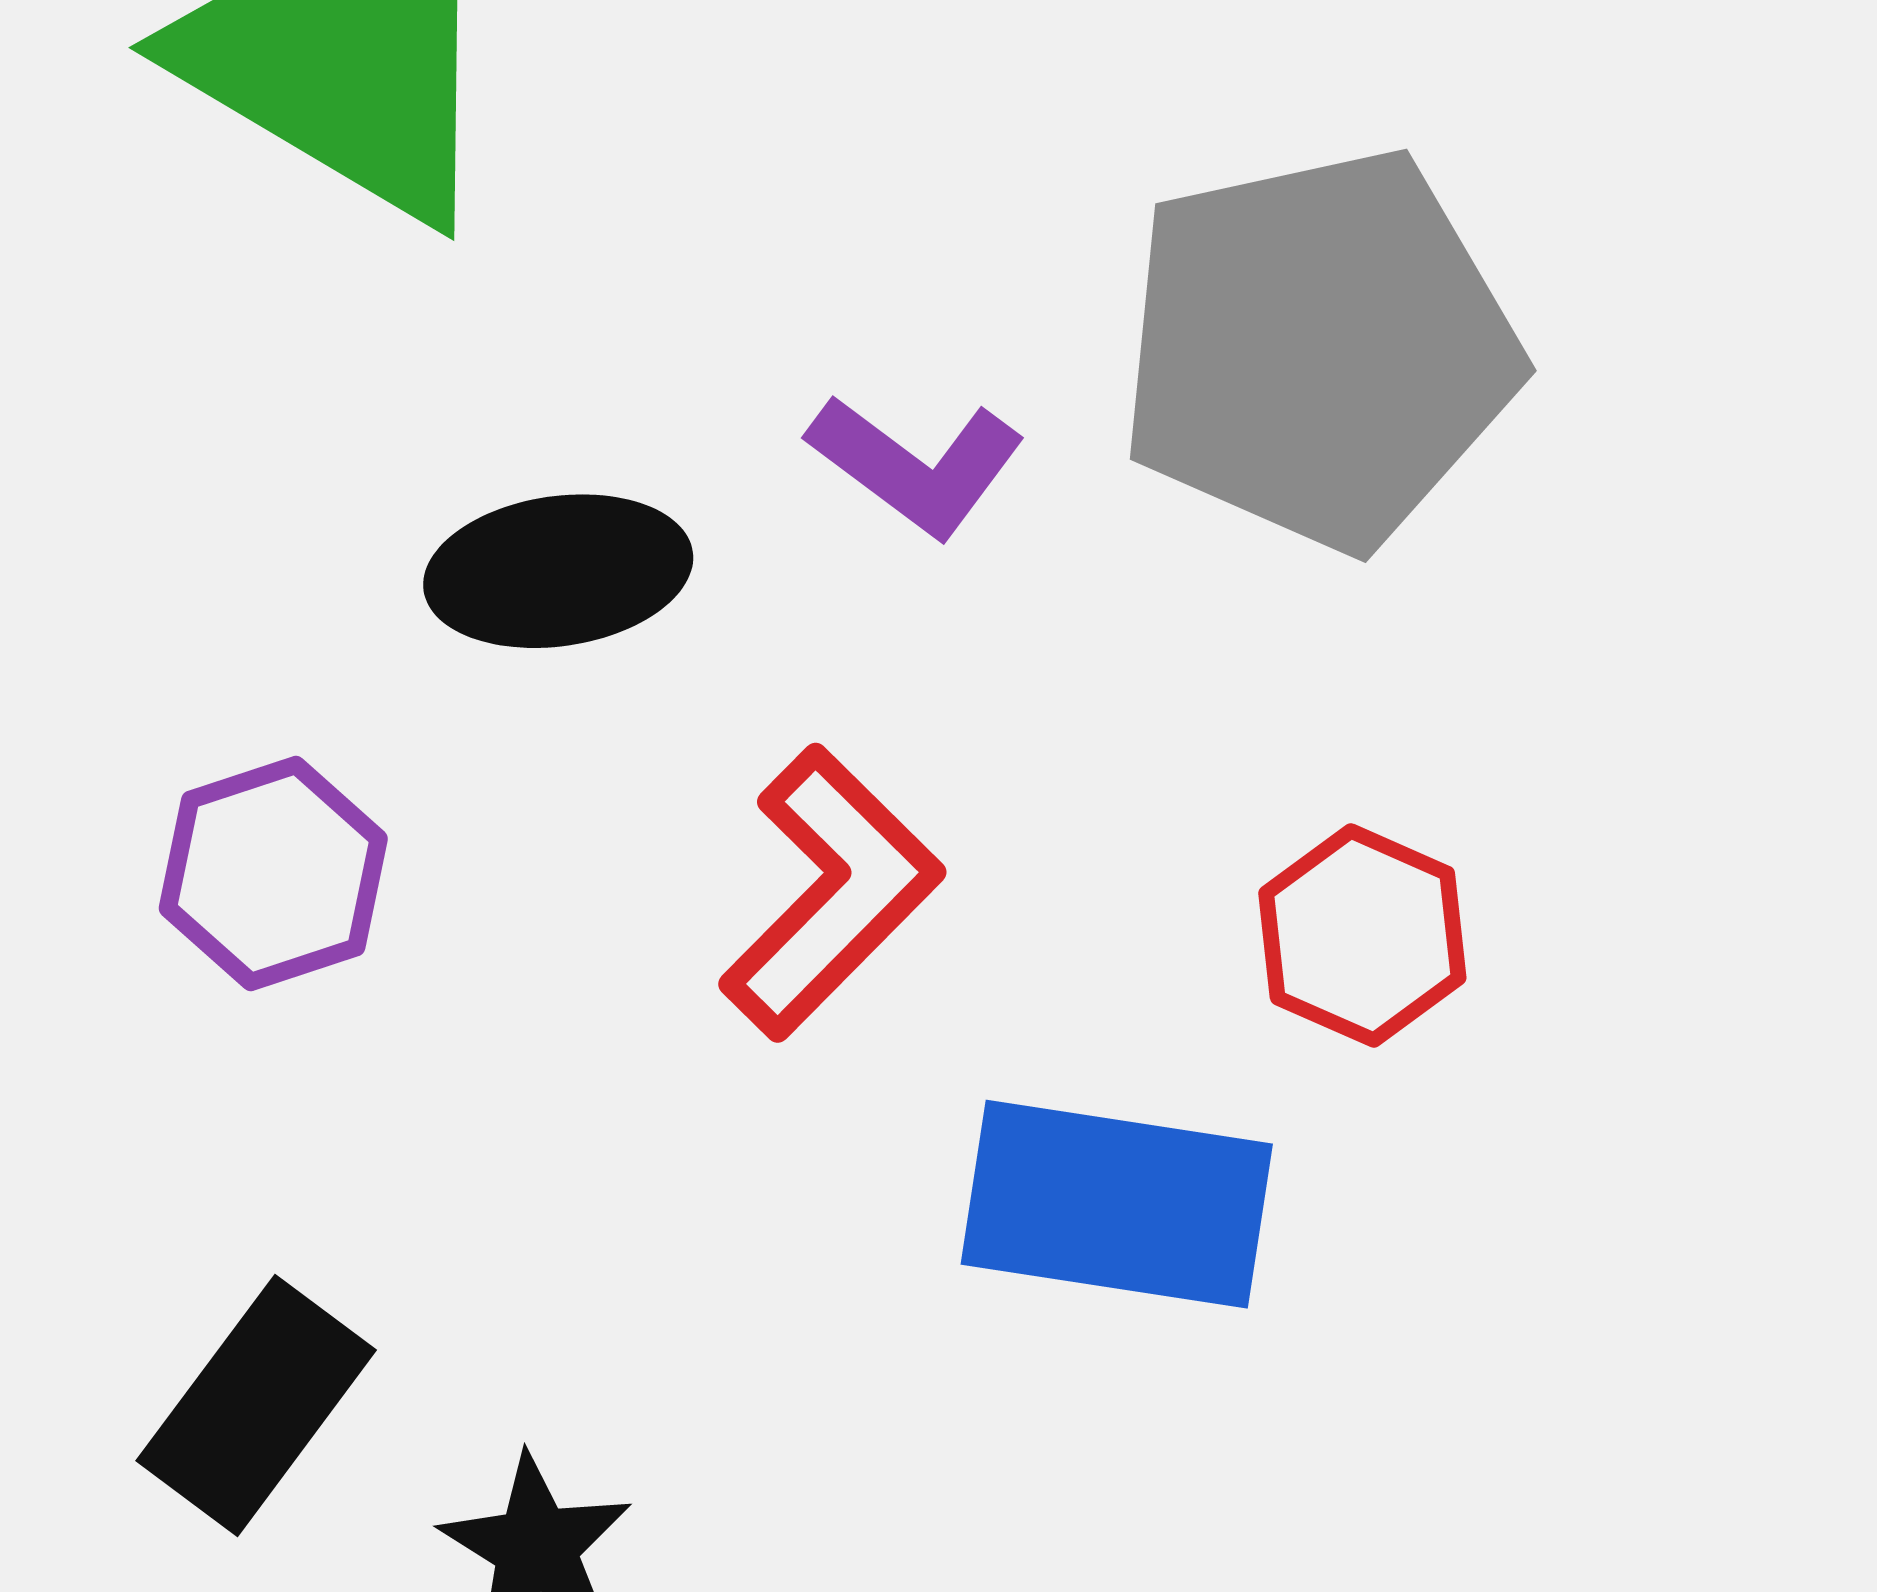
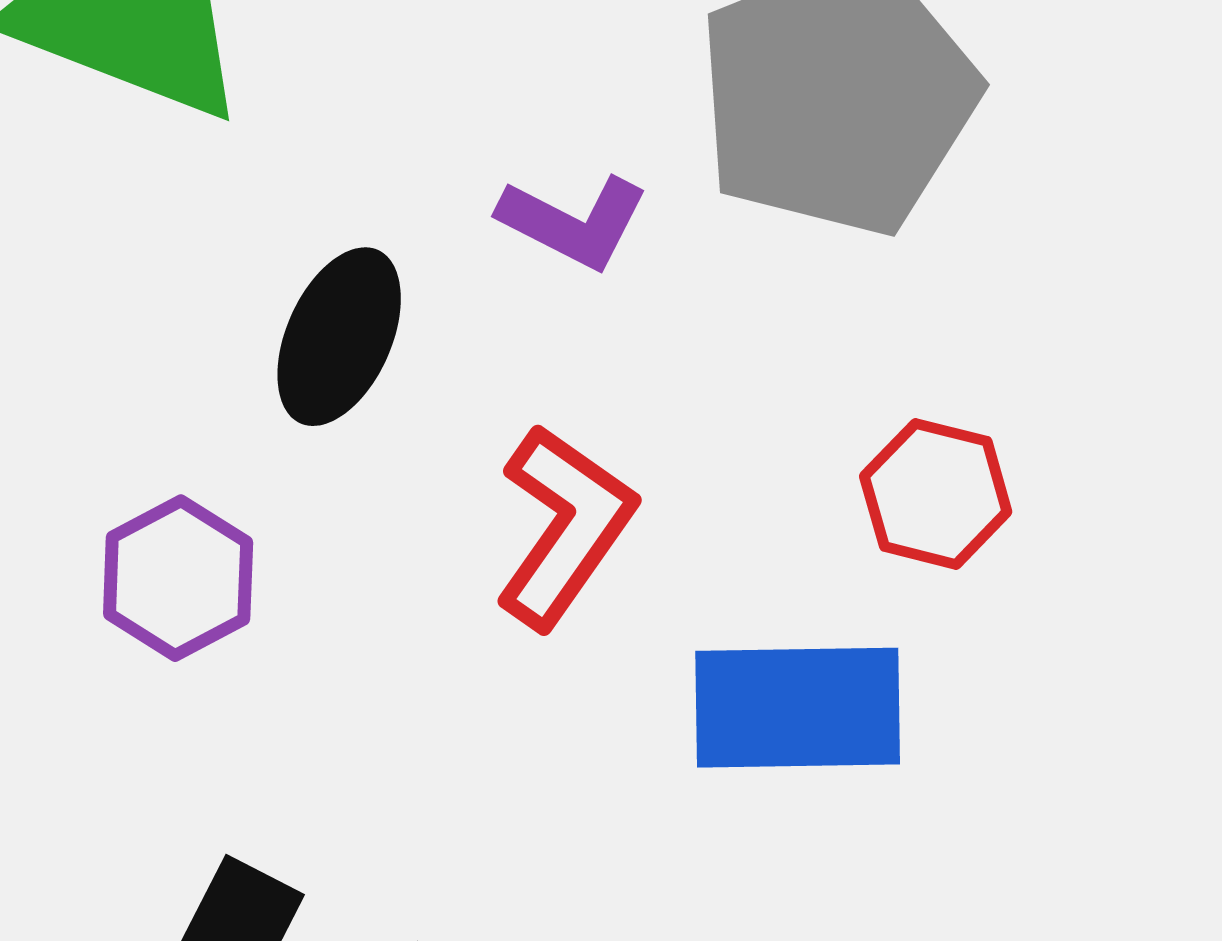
black ellipse: (558, 571) -> (339, 337), turned -48

